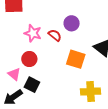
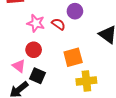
orange square: (76, 59) -> (73, 57), moved, turned -30
yellow cross: (91, 91) -> (86, 81), moved

